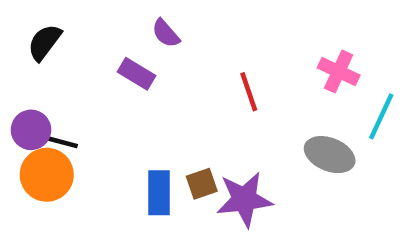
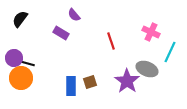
purple star: (244, 199) -> (127, 81), moved, turned -30

